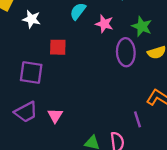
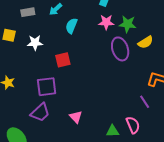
pink star: (104, 24) -> (106, 22), moved
purple trapezoid: (26, 112) -> (40, 112), moved

